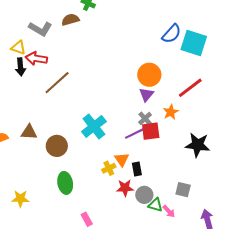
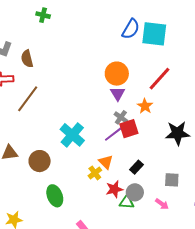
brown semicircle: (70, 20) -> (27, 59), moved, turned -78
black rectangle: (137, 169) -> (136, 167), moved, turned 64
green triangle: (155, 205) -> (127, 202), moved

